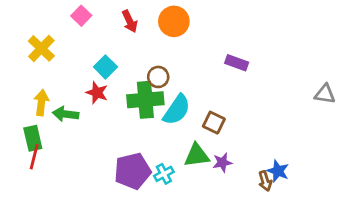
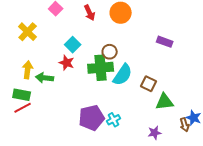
green rectangle: (33, 138) -> (22, 95), turned -66
green triangle: (197, 155) -> (165, 102), moved
red line: (34, 157) -> (23, 108), turned 48
purple star: (222, 162) -> (155, 133), moved

